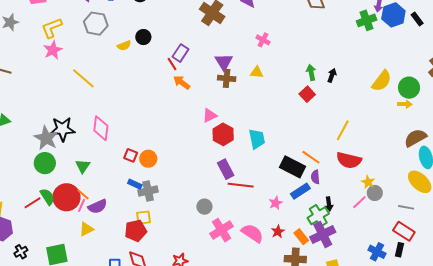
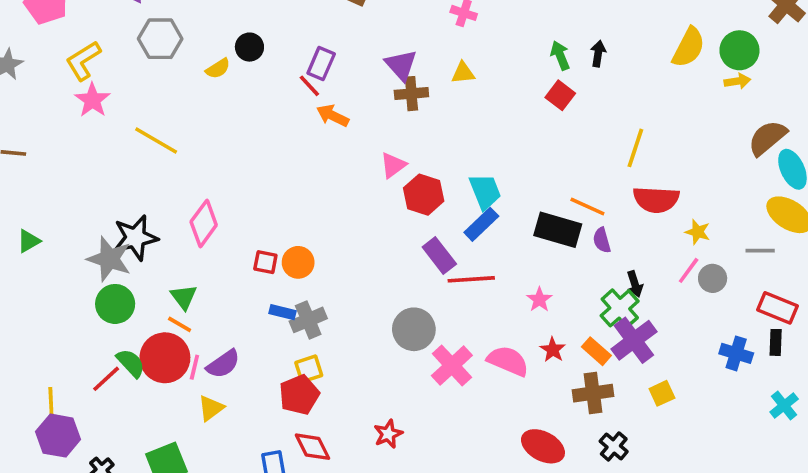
pink diamond: (101, 128) -> (204, 223), turned 40
blue rectangle: (300, 191) -> (481, 224), moved
gray circle: (375, 193) -> (713, 278), moved
orange line: (83, 194) -> (180, 324), moved
gray circle: (204, 207) -> (414, 329), size x1.5
gray line: (406, 207) -> (760, 251), moved

